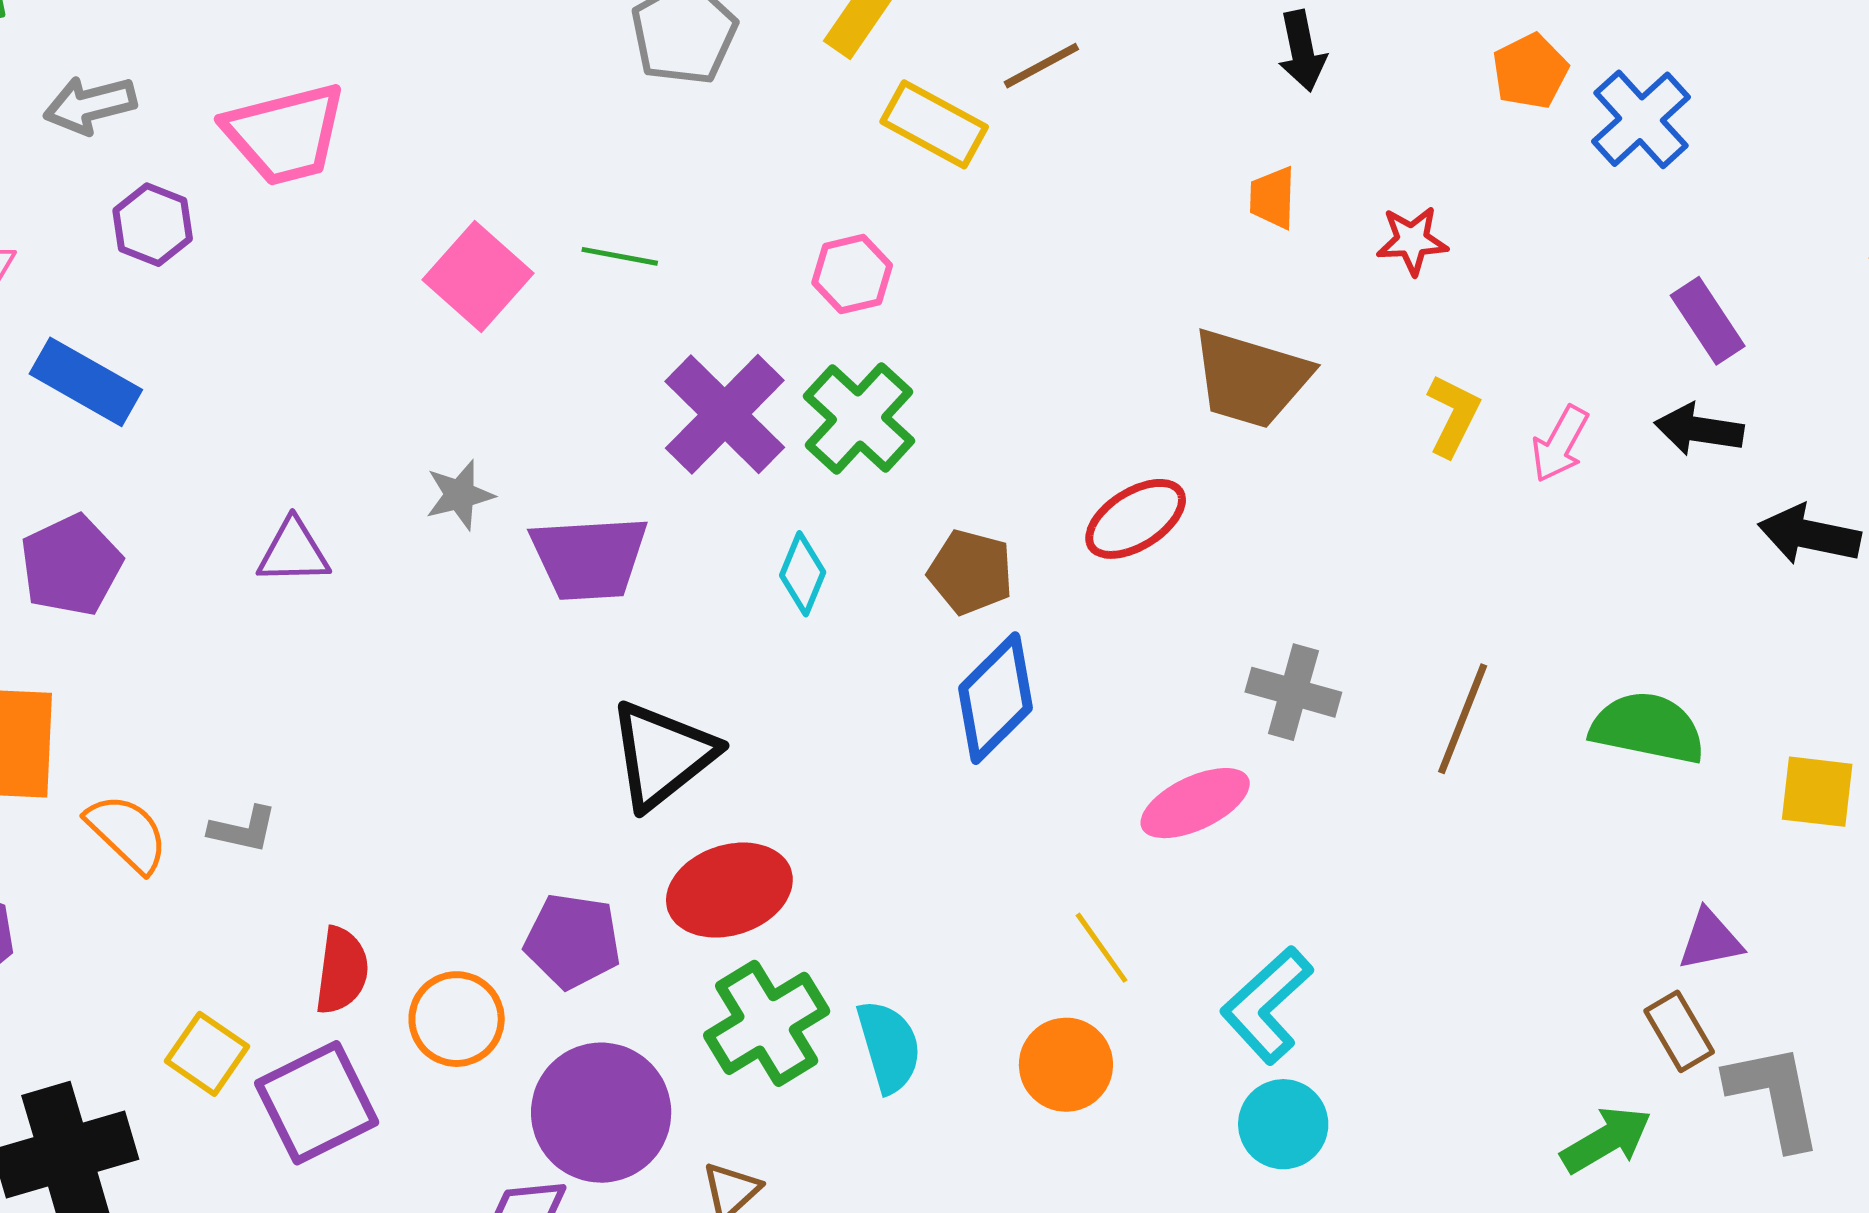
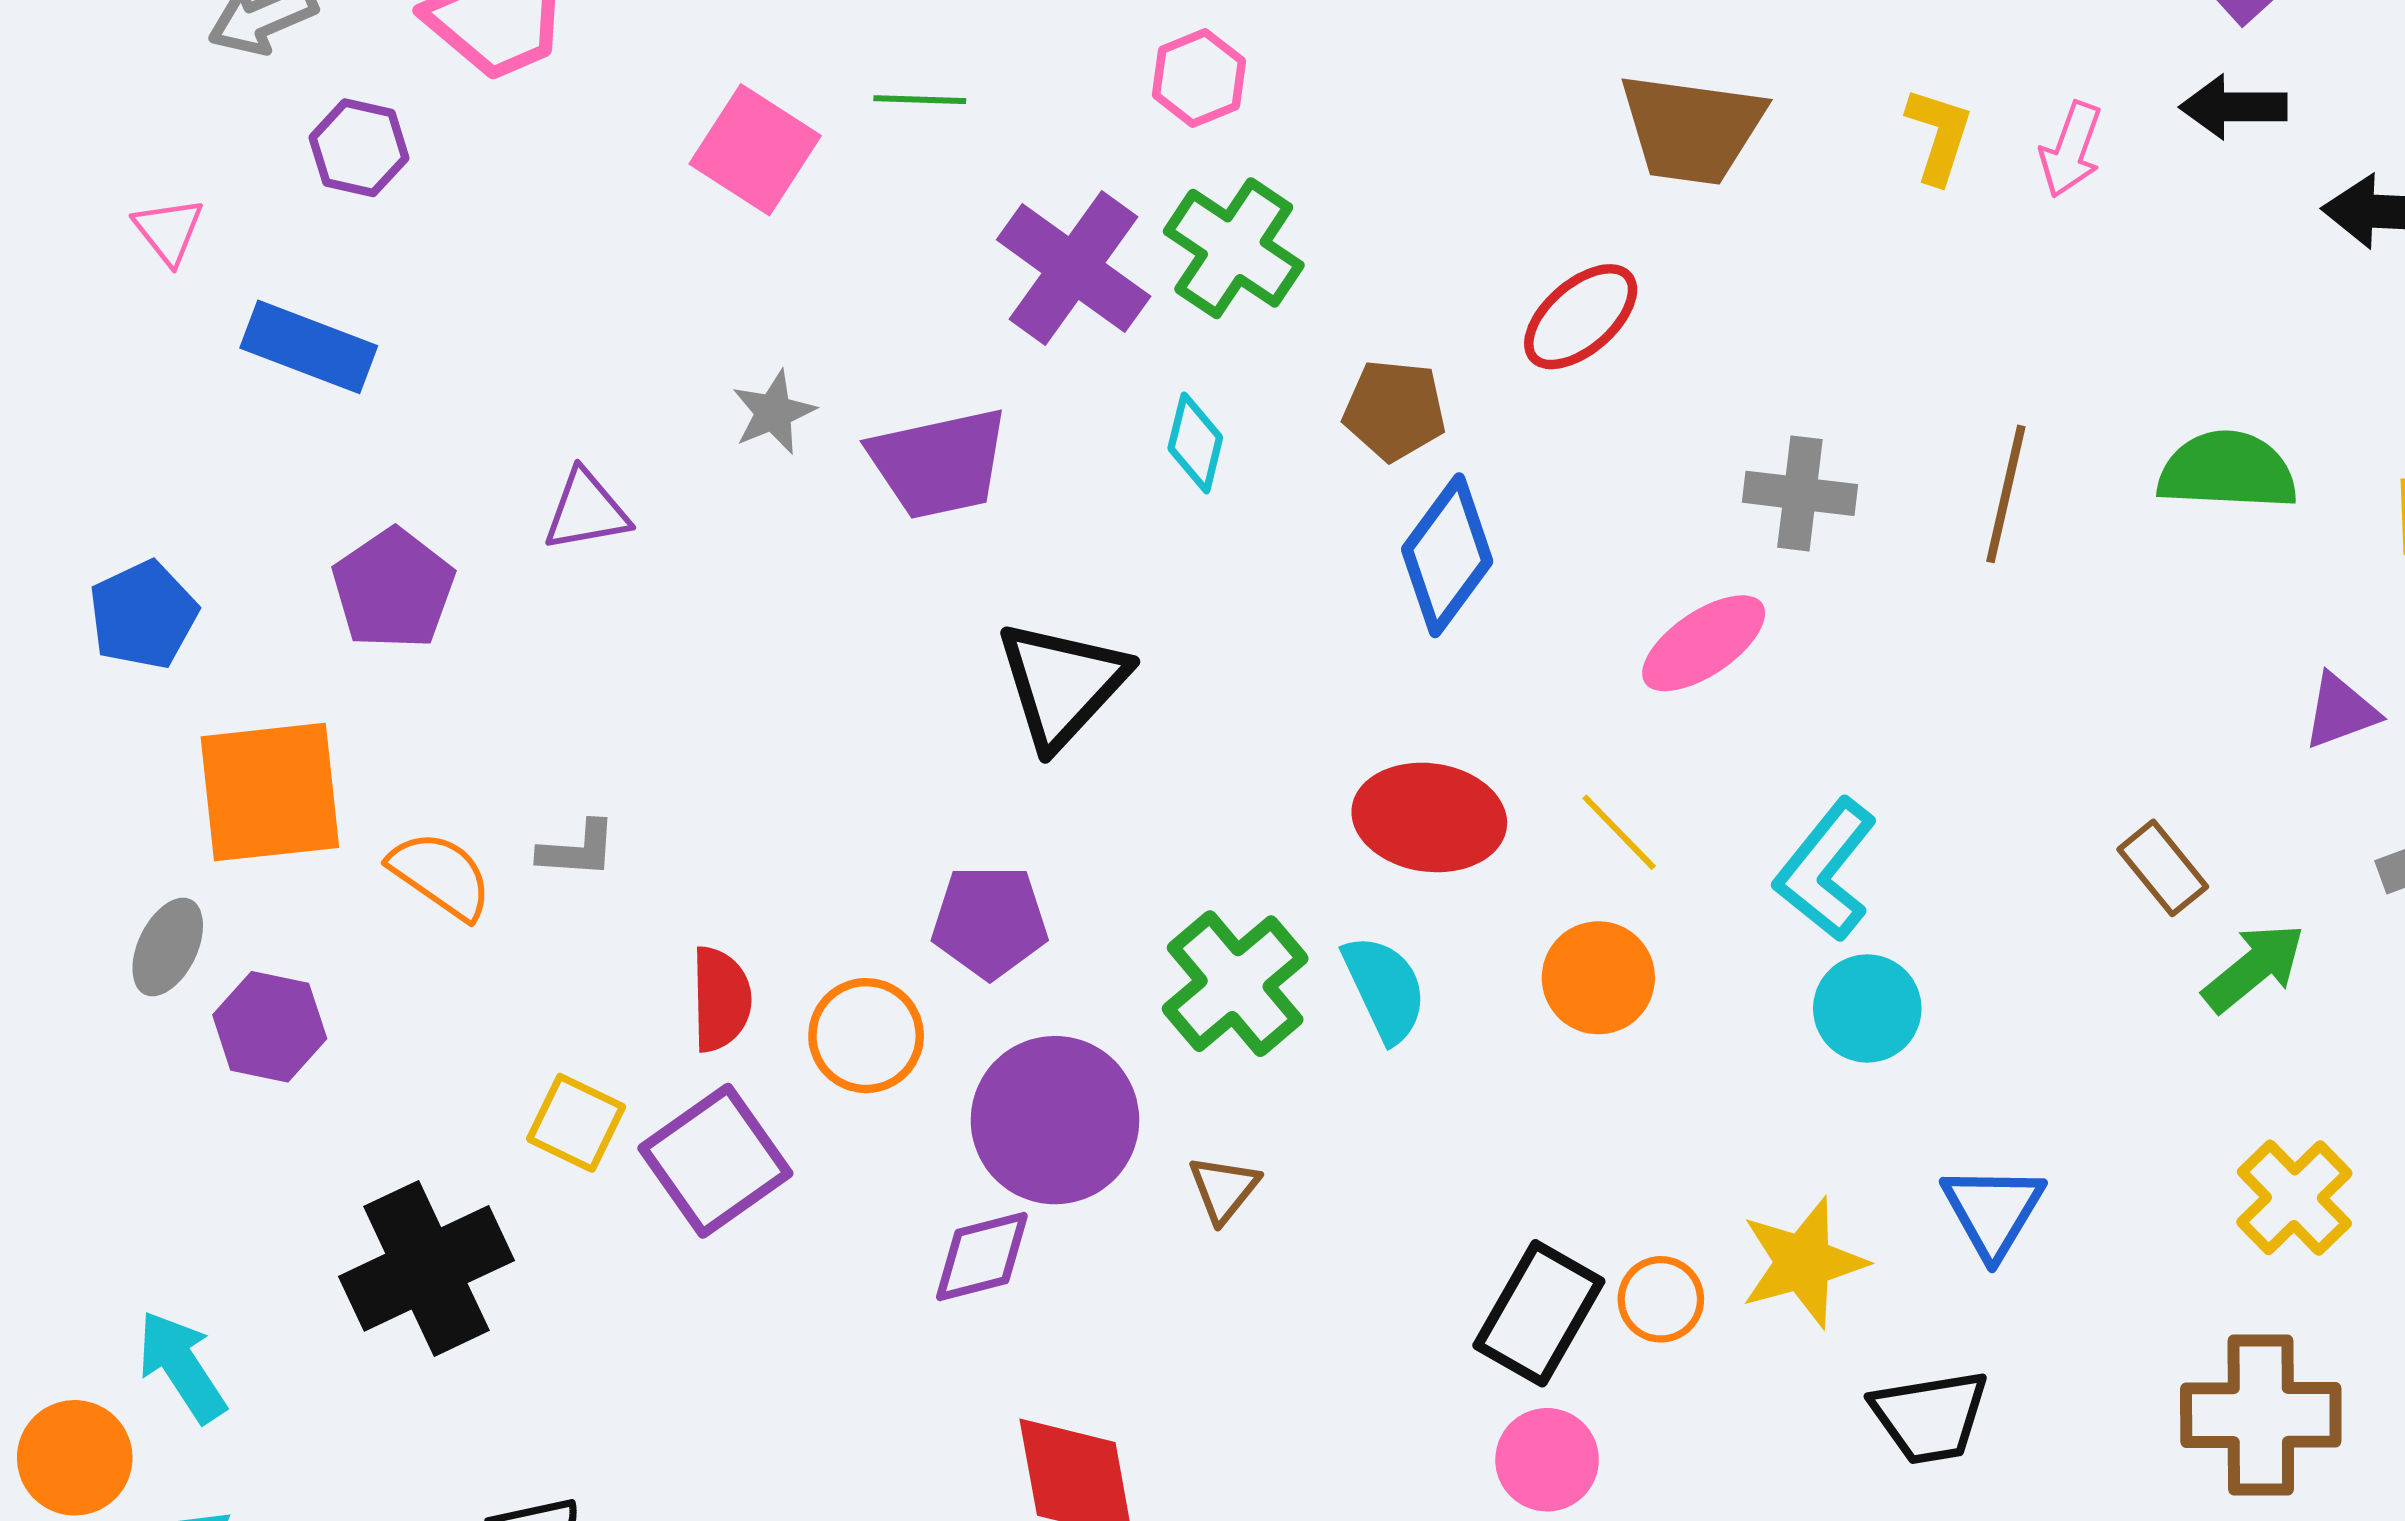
purple pentagon: (71, 565) -> (393, 589), moved
red ellipse: (729, 890) -> (1429, 817), moved, turned 35
brown rectangle: (1679, 1031) -> (2163, 868), moved

